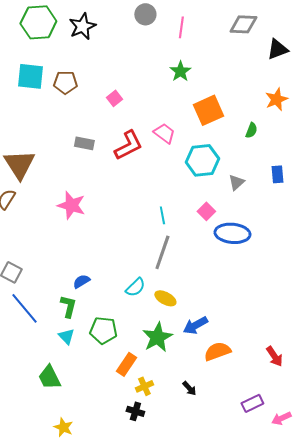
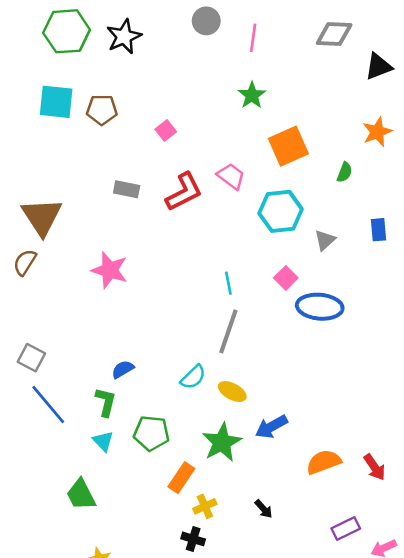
orange semicircle: (217, 351) -> (324, 462), moved

